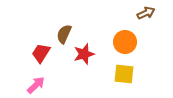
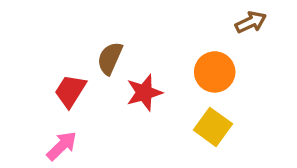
yellow square: (124, 74) -> (213, 127), turned 30

